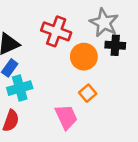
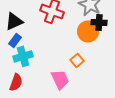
orange circle: (84, 57) -> (88, 31), moved

